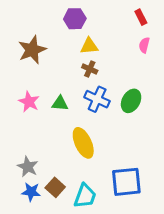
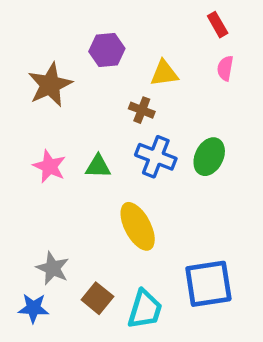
purple hexagon: (75, 19) -> (107, 50), moved
yellow triangle: (89, 46) -> (164, 73), moved
blue star: (31, 192) -> (33, 308), moved

